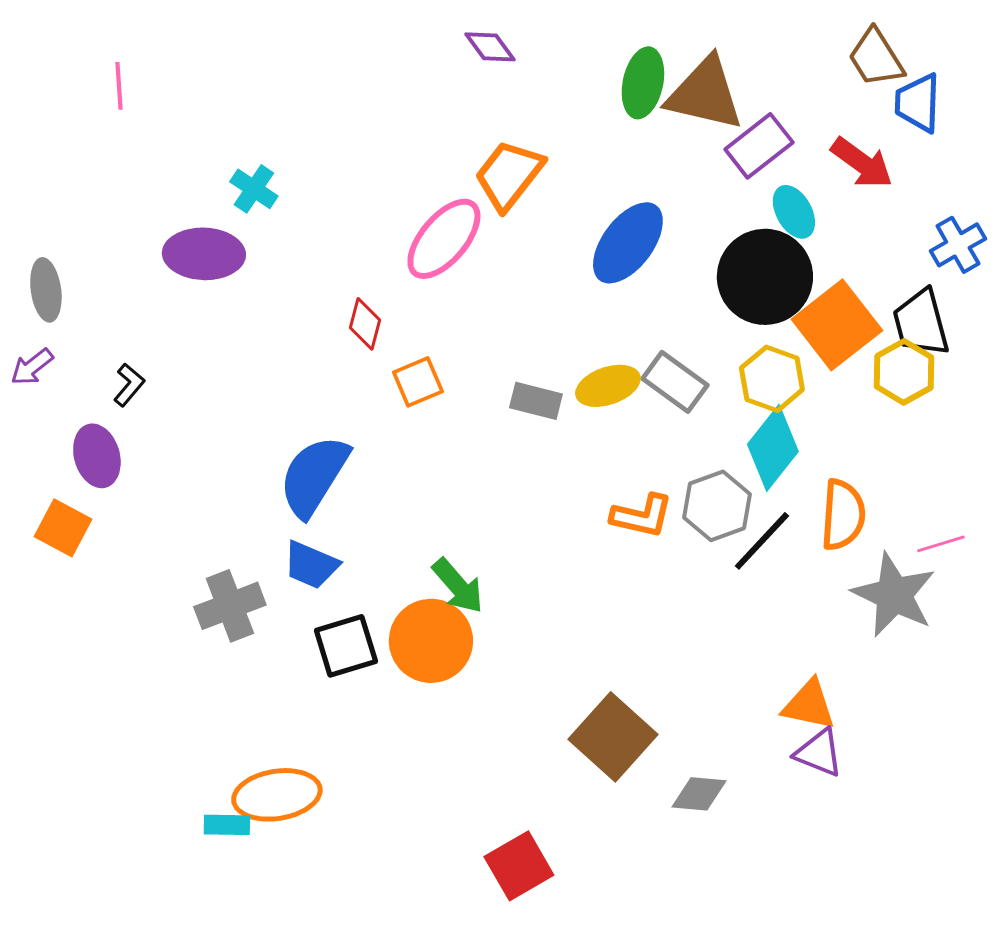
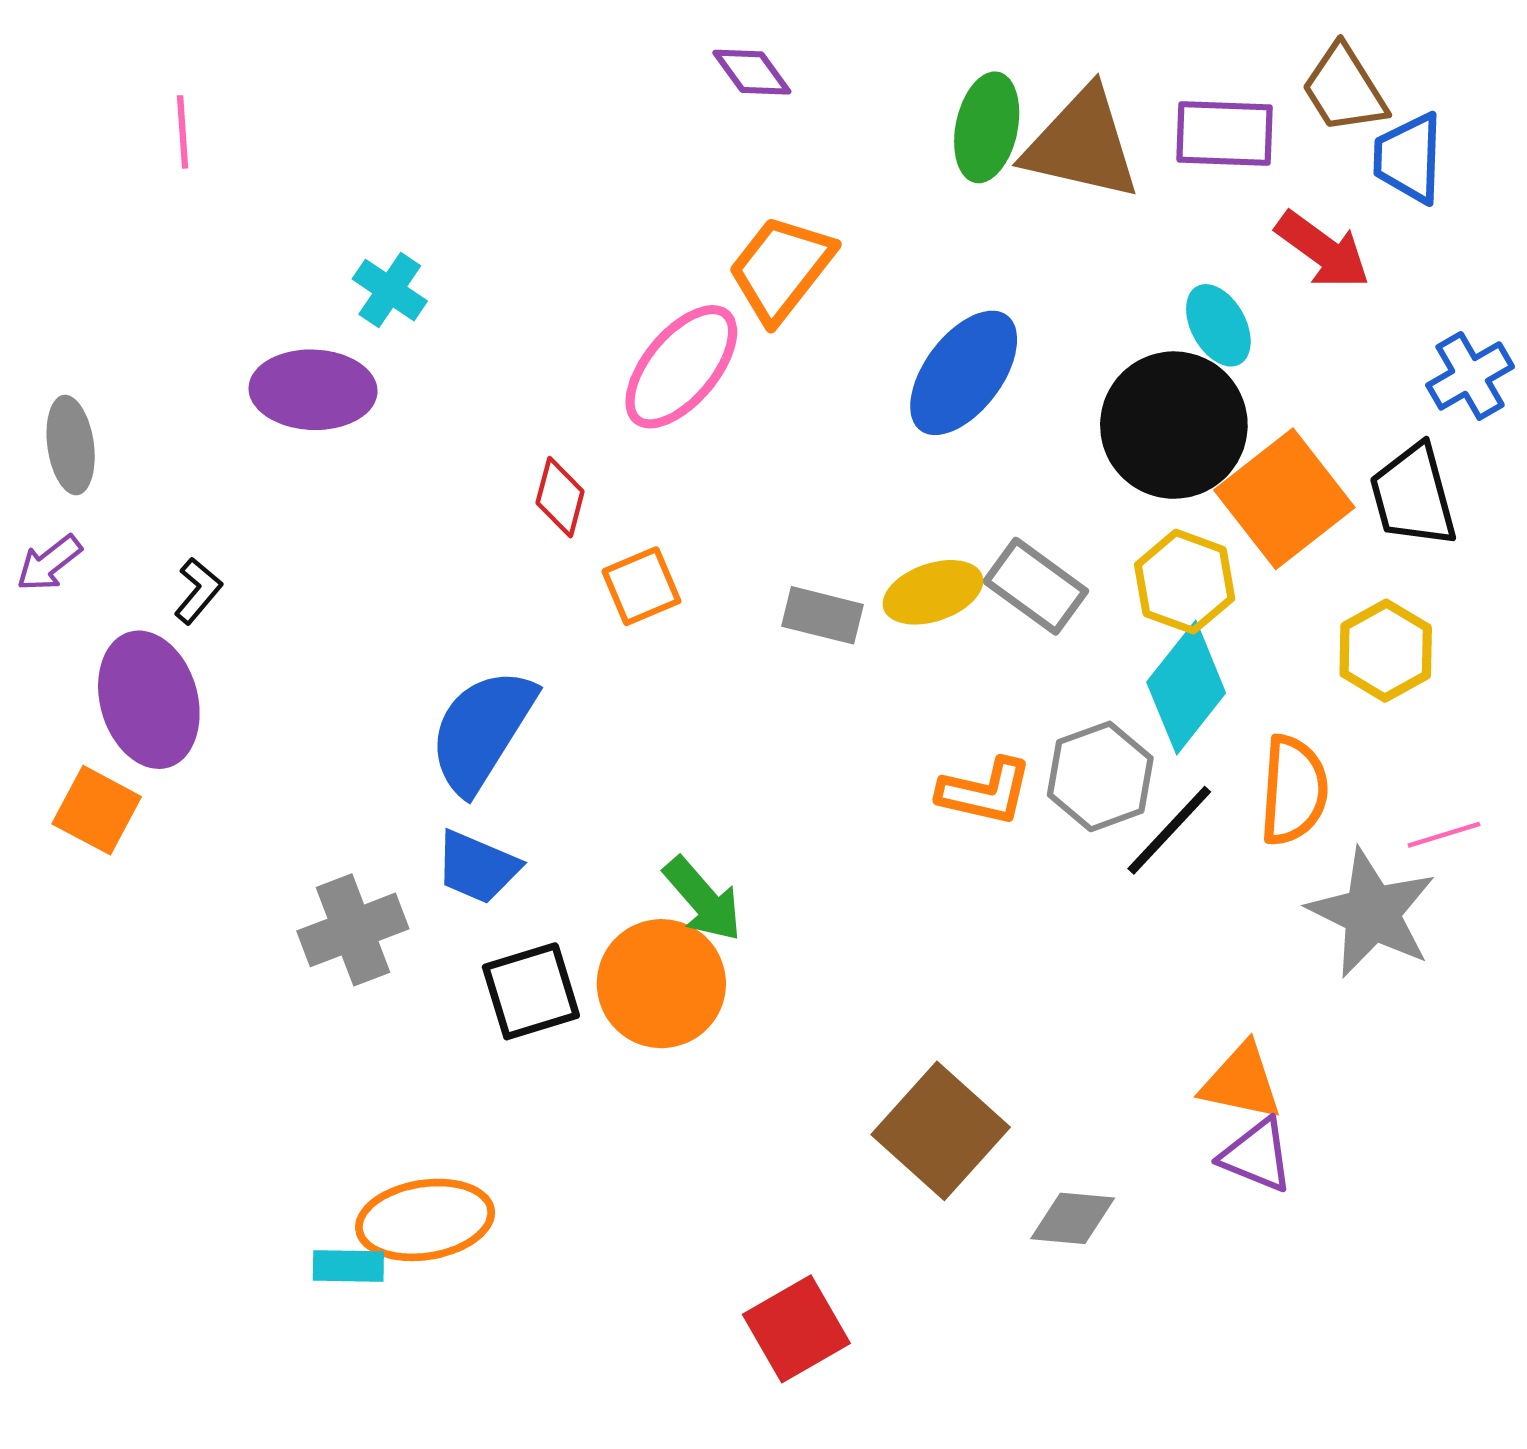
purple rectangle: (759, 146) -> (1225, 134), moved, turned 40
yellow hexagon: (904, 372) -> (1386, 651), moved
purple ellipse: (97, 456) -> (149, 700), size x1.4

